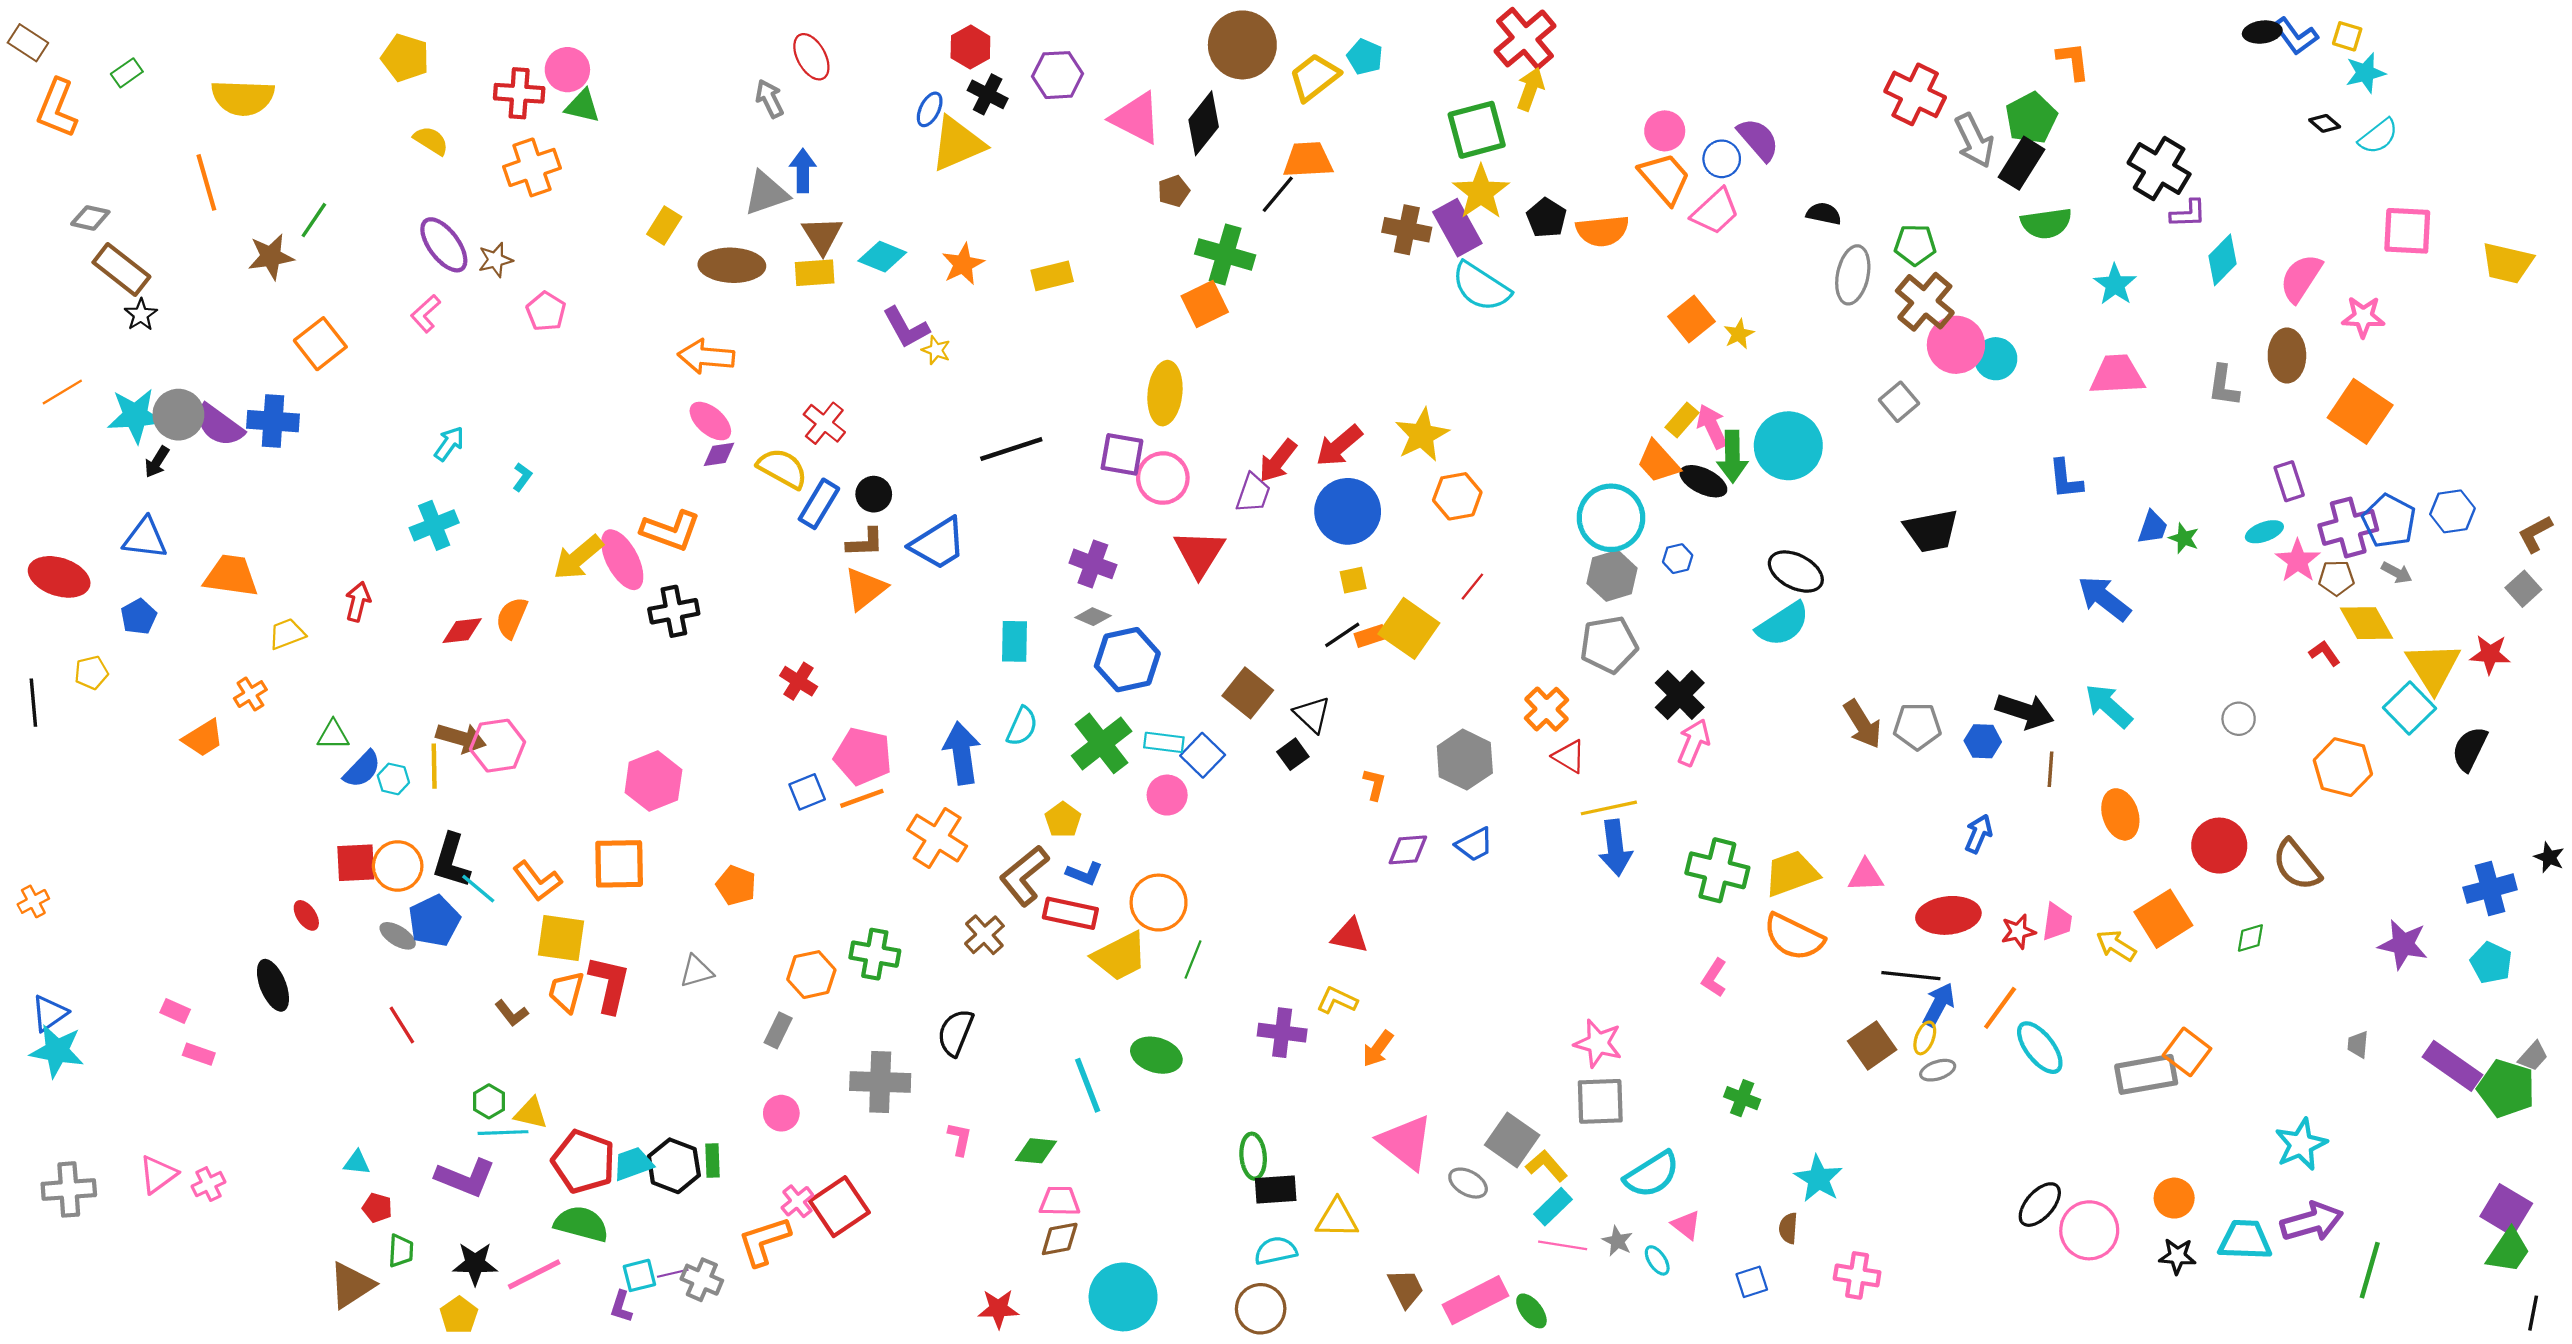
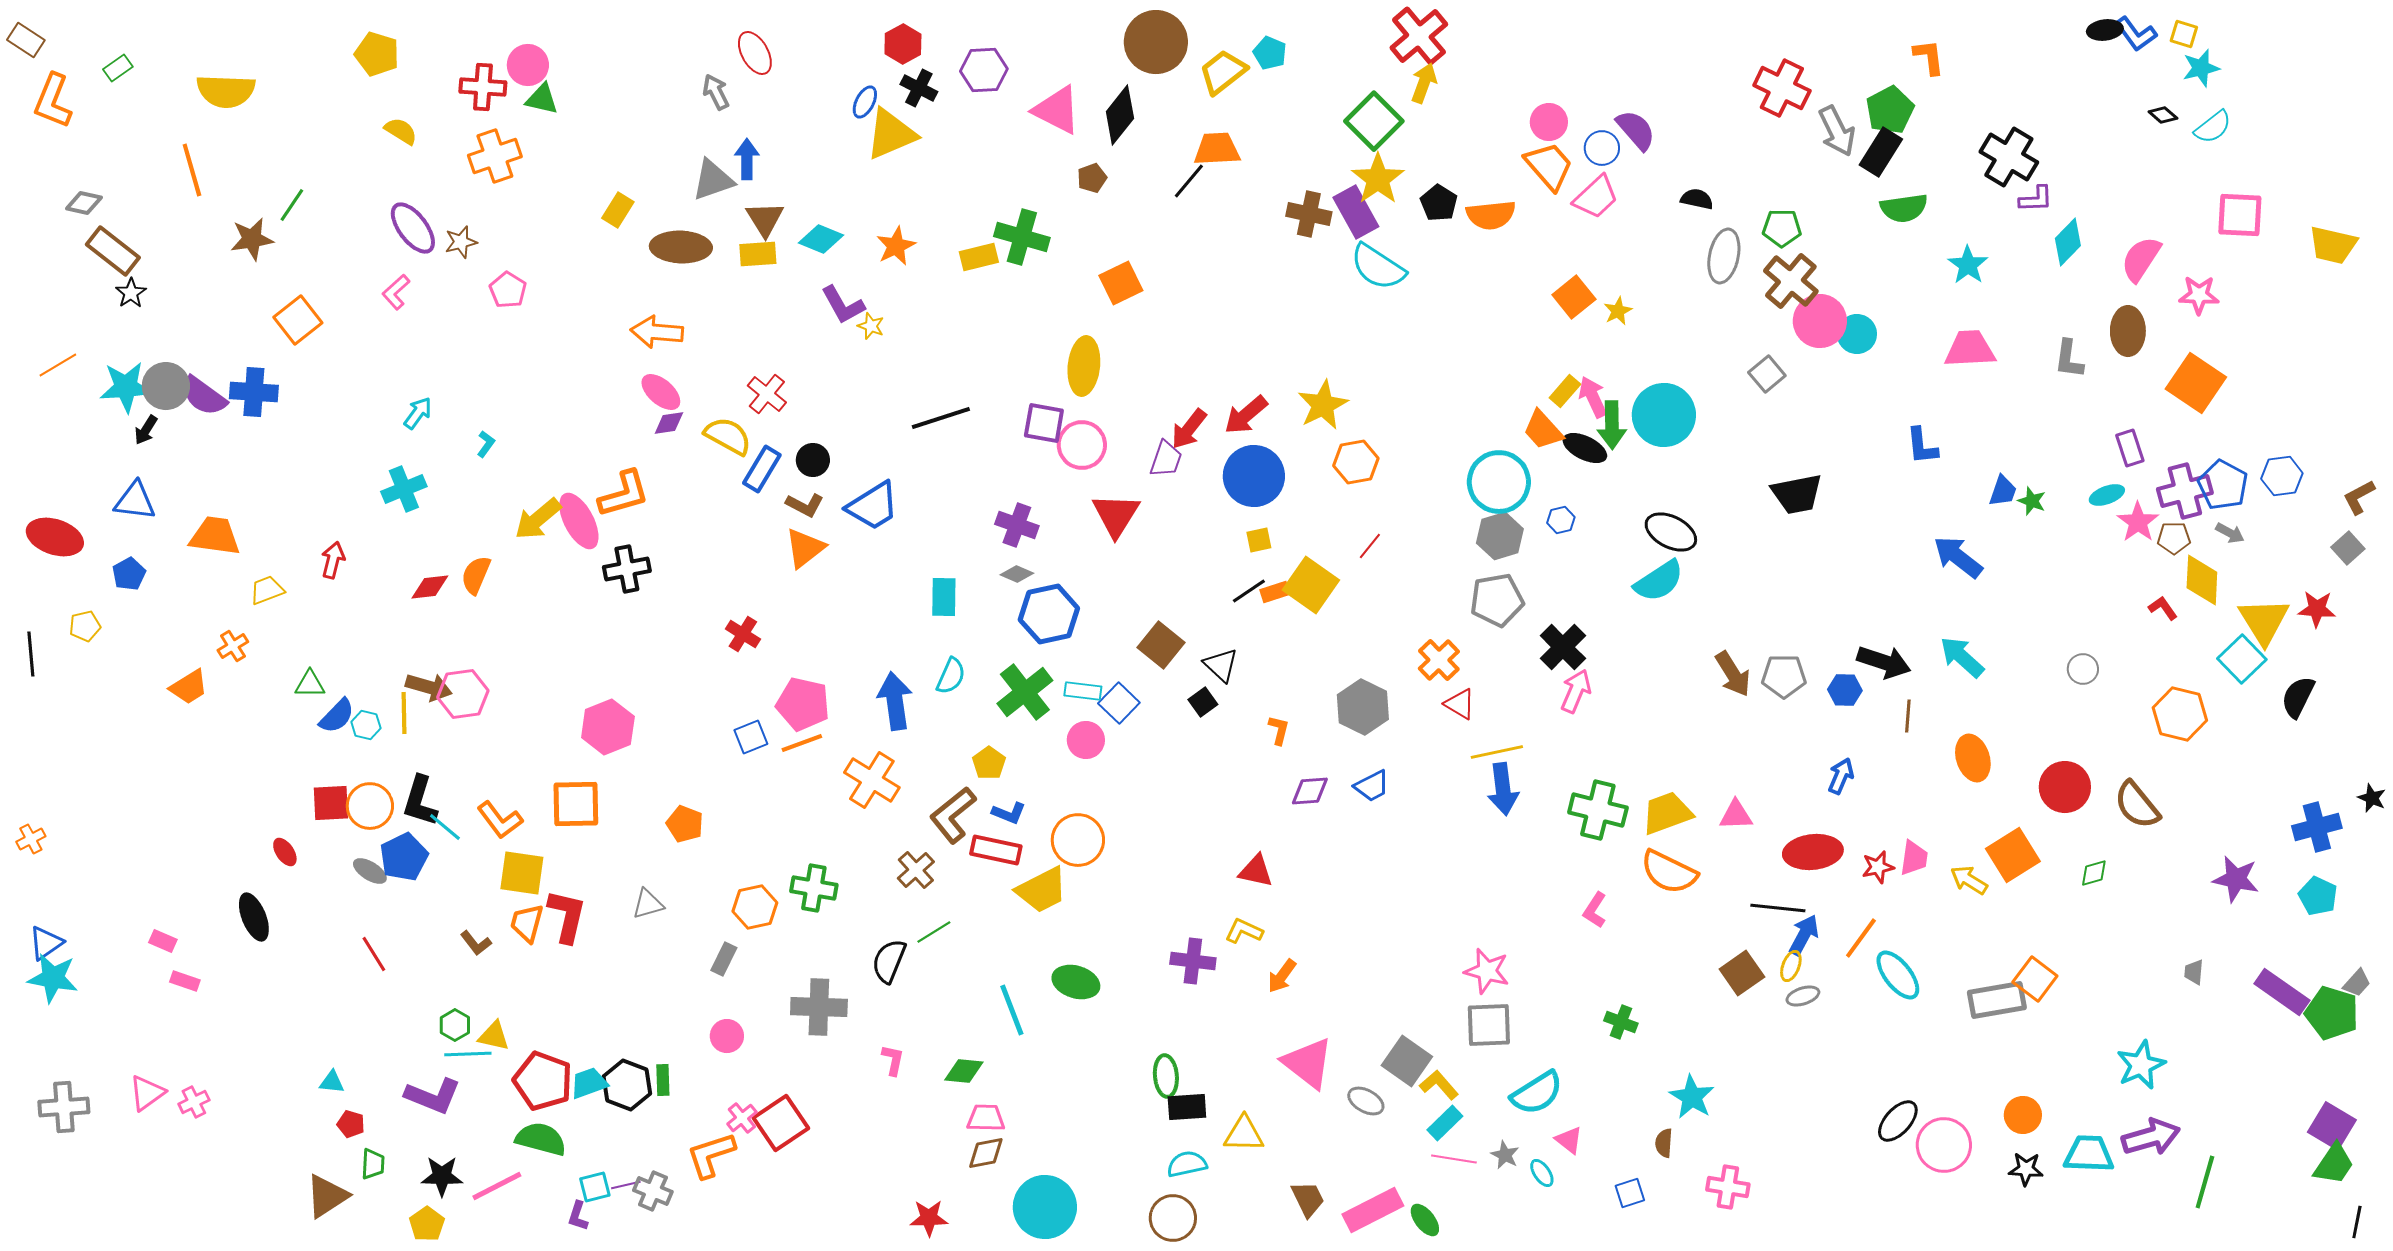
green square: (1477, 130) -> (1374, 121), turned -30
green cross: (1225, 254) -> (1022, 237), moved
orange L-shape: (671, 531) -> (624, 494), turned -36
brown L-shape: (865, 542) -> (805, 505), turned 30
yellow diamond: (2366, 623) -> (2202, 580), turned 32
green line: (1193, 959) -> (934, 932), moved, turned 36

